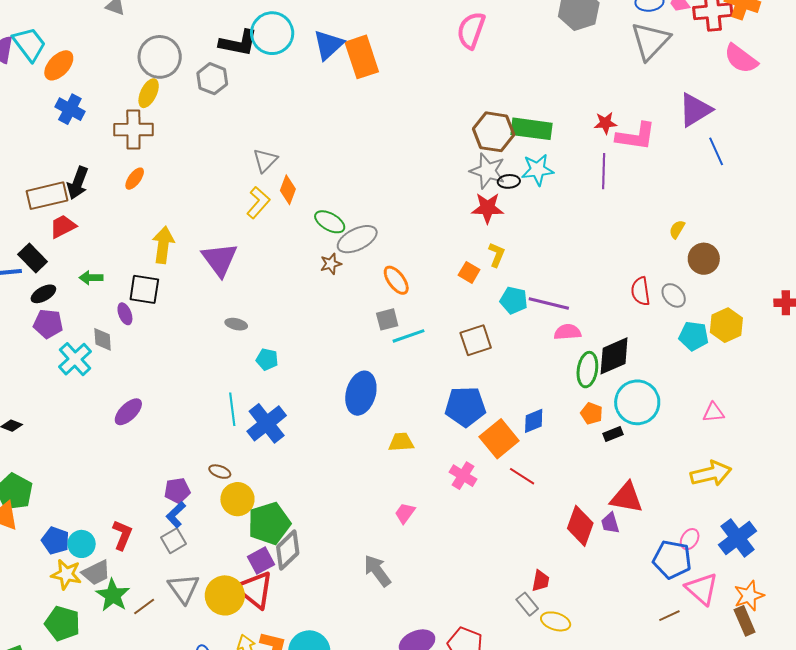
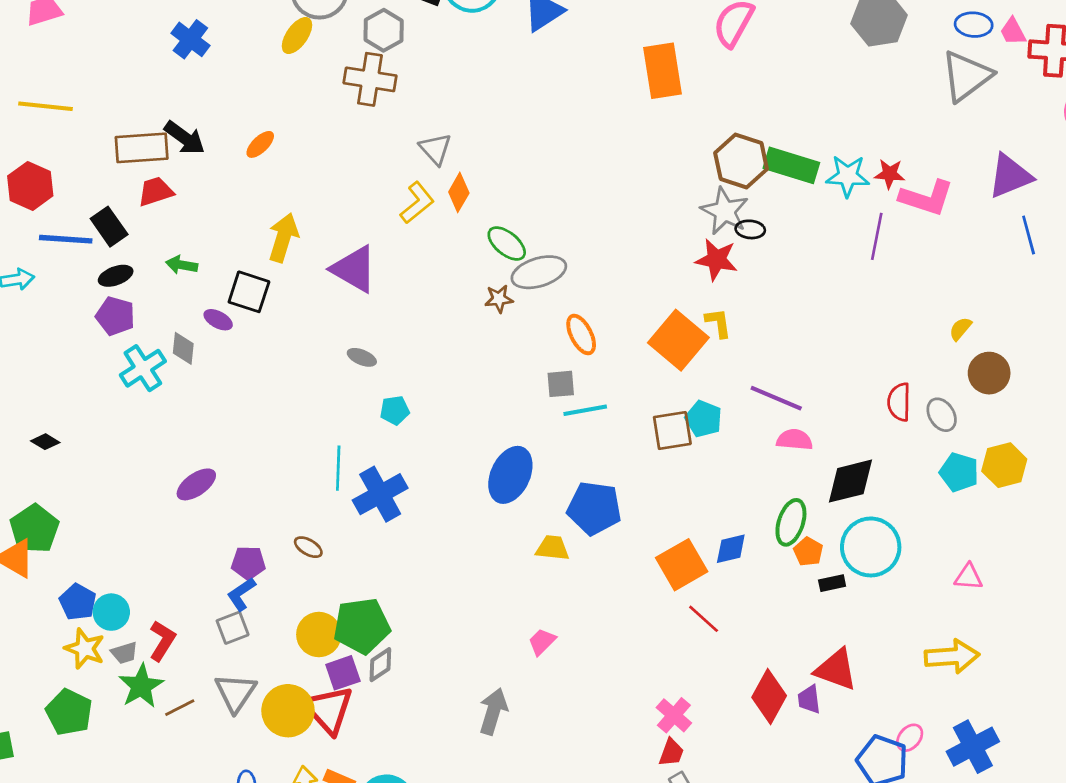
orange rectangle: (362, 57) -> (662, 71), moved
brown cross: (133, 130) -> (370, 79), moved
gray triangle: (265, 160) -> (435, 149), turned -36
cyan star: (538, 170) -> (848, 176), moved
black arrow: (78, 183) -> (185, 138), turned -84
yellow L-shape: (497, 255) -> (718, 323), turned -40
purple triangle: (220, 260) -> (354, 269), turned -33
orange square: (469, 272) -> (678, 340), size x2.0
cyan pentagon: (514, 300) -> (703, 419), moved
purple ellipse: (125, 314) -> (218, 320), turned -50
cyan pentagon: (267, 359) -> (395, 410), turned -30
green ellipse: (587, 370) -> (791, 522), moved
blue pentagon: (465, 407) -> (594, 508), moved
purple ellipse: (128, 412) -> (196, 484), moved
pink cross: (463, 476) -> (674, 715), moved
yellow circle: (237, 499) -> (319, 635), moved
red L-shape: (122, 535) -> (162, 641), moved
gray diamond: (288, 550) -> (380, 665), size x0.7
gray arrow: (377, 571) -> (493, 711), turned 44
gray trapezoid: (96, 573) -> (124, 653), size x0.7
red trapezoid: (541, 581) -> (671, 753), moved

